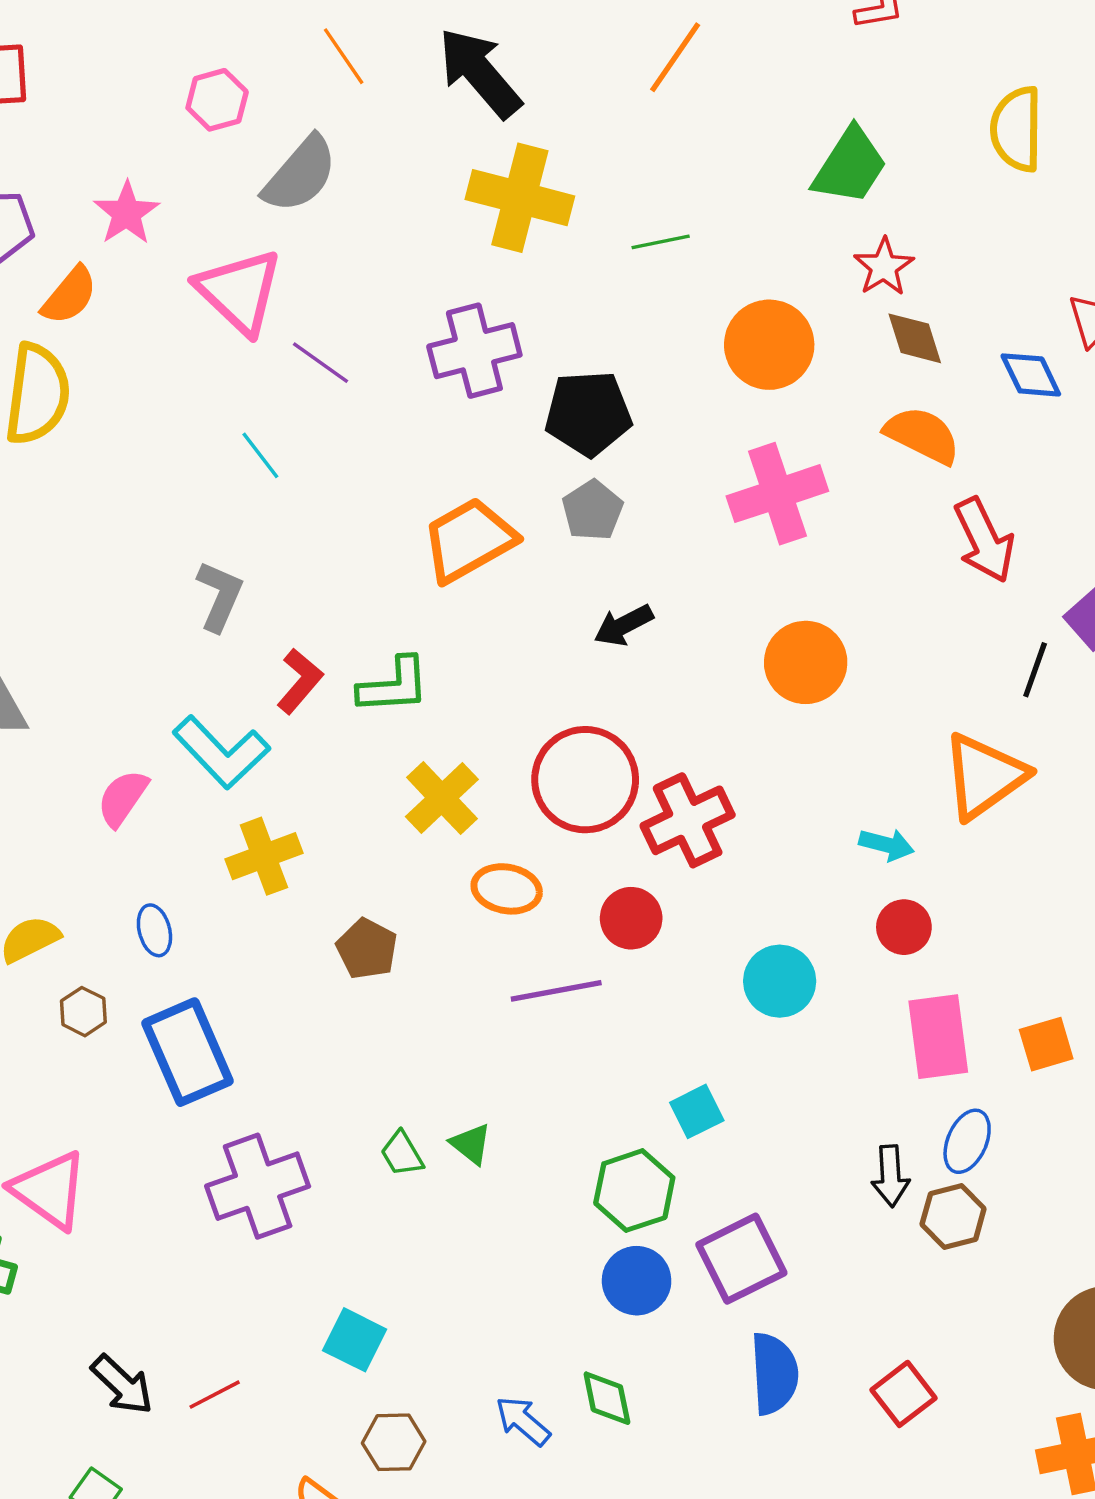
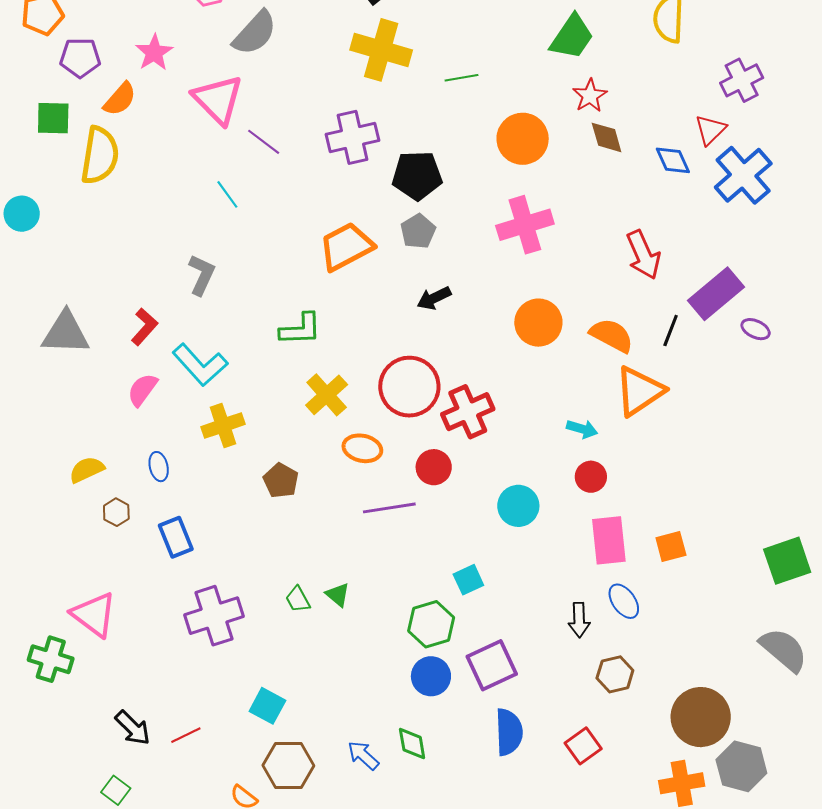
orange semicircle: (922, 435) -> (612, 335), moved
red L-shape: (300, 681) -> (144, 327), moved
blue rectangle: (188, 1052) -> (176, 537), size x0.7
blue ellipse: (967, 1141) -> (624, 601), turned -60
brown hexagon: (953, 1217) -> (615, 674), moved
brown hexagon: (394, 1442) -> (288, 766), size x1.4

